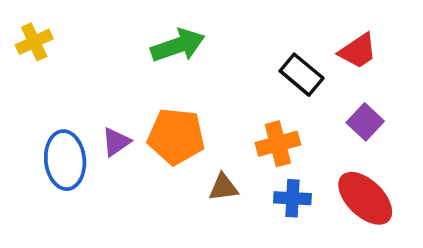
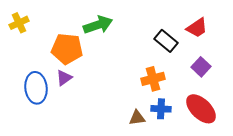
orange pentagon: (176, 136) -> (67, 49), moved
brown triangle: (223, 187) -> (137, 118), moved

